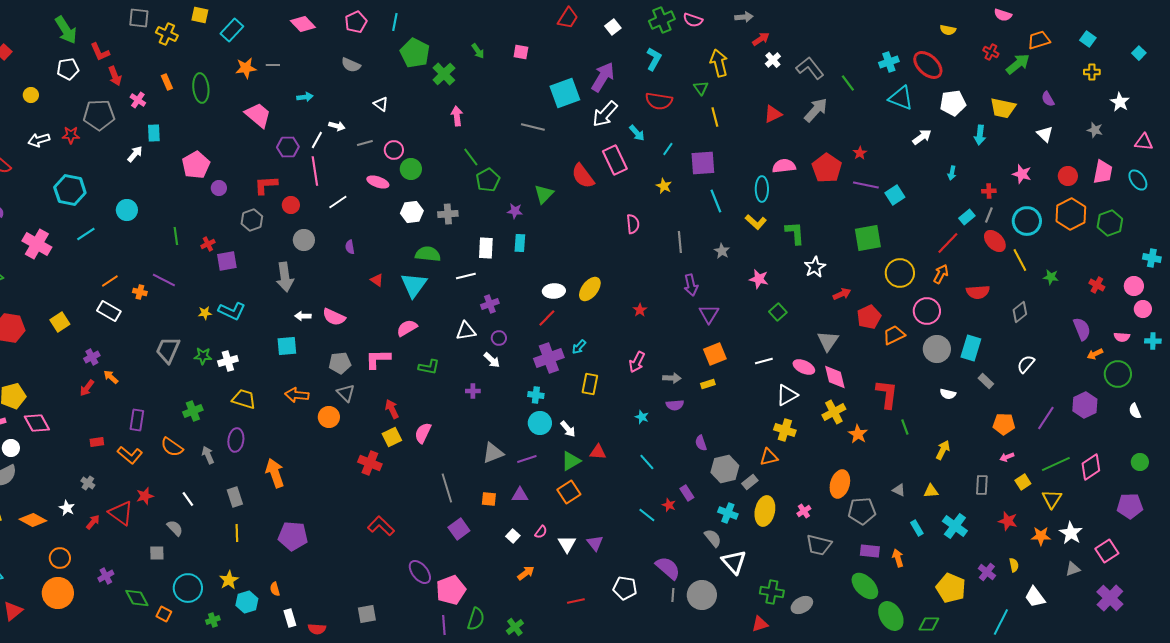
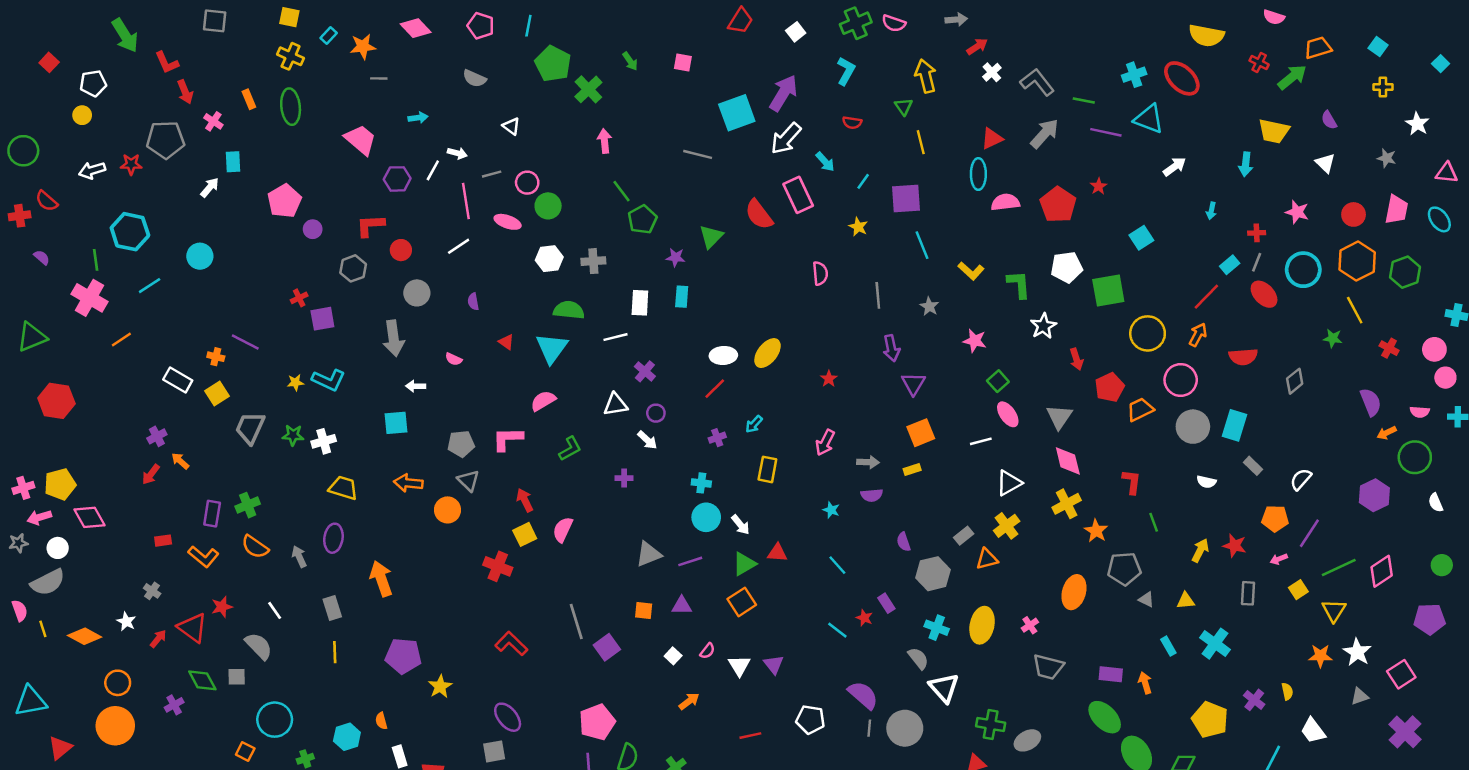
pink pentagon: (356, 22) -> (481, 26), turned -30
cyan rectangle: (232, 30) -> (329, 35), size x0.6
yellow semicircle: (948, 30) -> (1206, 35), size x1.8
yellow cross: (167, 34) -> (291, 56), moved
orange star: (246, 68) -> (363, 47), moved
white pentagon: (68, 69) -> (93, 83), moved
green line: (848, 83) -> (1084, 100), turned -42
red semicircle: (659, 101) -> (852, 123), size x0.6
white pentagon: (953, 103) -> (1067, 267), moved
pink line: (315, 171) -> (466, 201), moved
purple line: (866, 185) -> (1106, 132), moved
cyan ellipse: (762, 189) -> (978, 174), moved
green line: (176, 236) -> (96, 260), moved
yellow line: (1020, 260) -> (1355, 310), moved
orange line: (110, 281) -> (121, 340), moved
red arrow: (842, 294) -> (1076, 359), turned 96
purple cross: (490, 304) -> (645, 371), turned -30
pink semicircle: (334, 317) -> (454, 359), moved, size x0.6
yellow square: (60, 322) -> (217, 393), moved
purple cross: (549, 358) -> (717, 438), size x0.5
white semicircle: (1026, 364) -> (1301, 479), moved
green L-shape: (429, 367) -> (570, 449), turned -40
pink ellipse: (804, 367) -> (1008, 414), moved, turned 30
red L-shape: (887, 394) -> (1132, 482), size x0.7
green cross: (193, 411) -> (248, 505), moved
purple line: (1046, 418) -> (1309, 533), moved
yellow cross: (785, 430) -> (1007, 526), turned 35
gray rectangle: (750, 482) -> (964, 536), moved
gray line: (447, 488) -> (576, 622), moved
gray pentagon: (862, 511) -> (1124, 569), moved
red star: (1008, 521) -> (1235, 546), moved
gray semicircle: (175, 528) -> (259, 646), size x1.4
purple ellipse: (420, 572) -> (508, 717), moved
yellow star: (229, 580) -> (440, 686), moved
green diamond: (137, 598) -> (202, 680), moved

